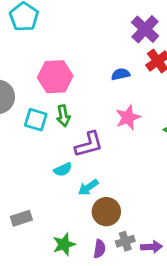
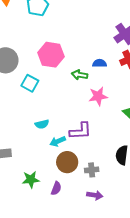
green arrow: (63, 116) -> (80, 75), moved, turned 98
purple L-shape: (89, 144) -> (80, 131), moved
gray cross: (125, 241) -> (92, 170), moved

